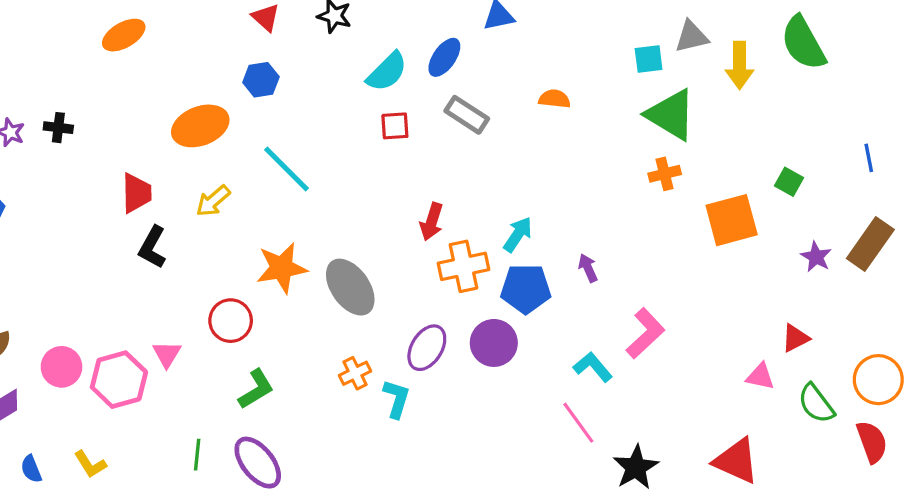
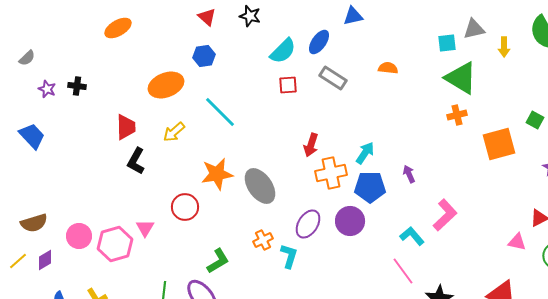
yellow arrow: (740, 65) -> (504, 47), size x0.7
green L-shape: (256, 389) -> (218, 261), moved

